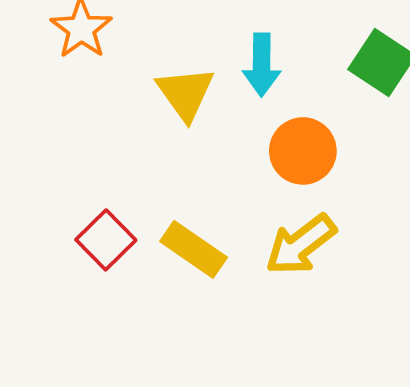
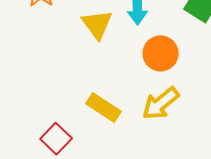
red square: (106, 240) -> (56, 139), moved

